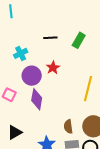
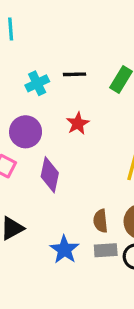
cyan cross: (21, 53) -> (37, 83), moved
purple circle: (32, 76) -> (26, 132), moved

